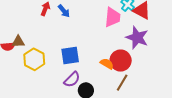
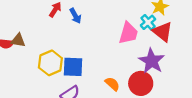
yellow hexagon: (34, 59) -> (50, 63), moved
red circle: (121, 61) -> (141, 83), moved

